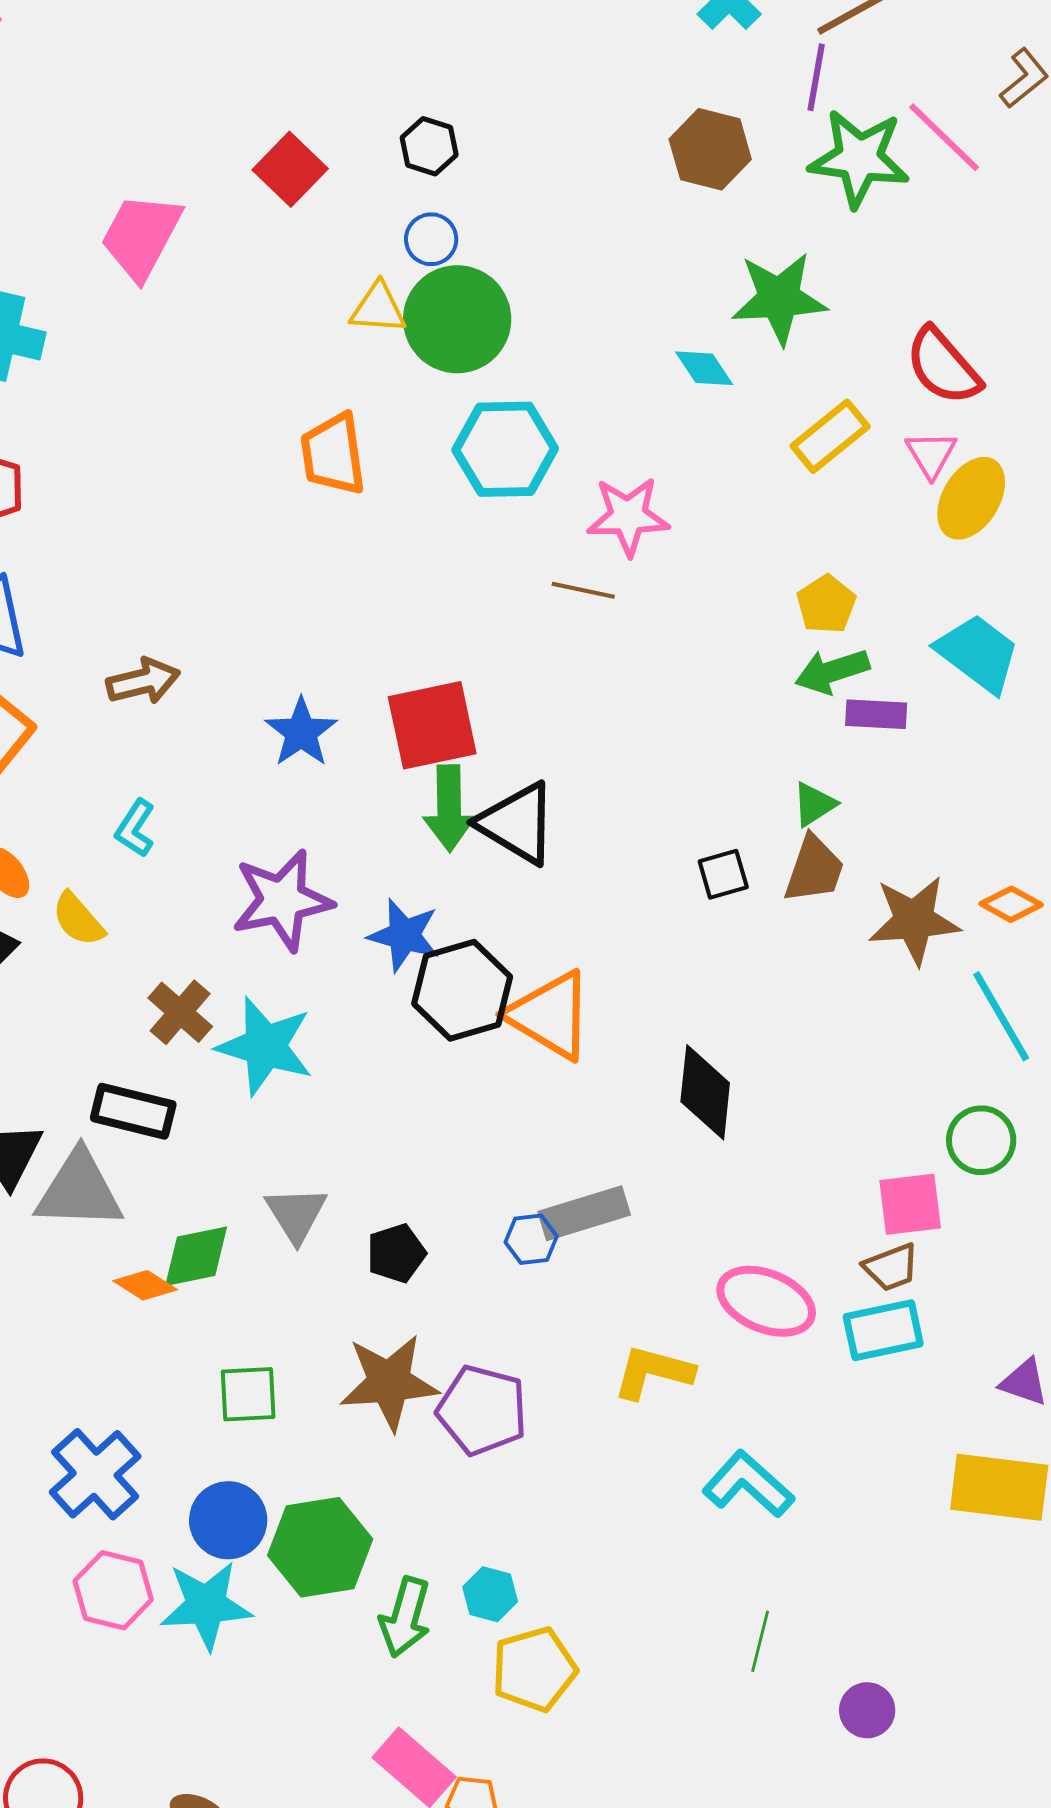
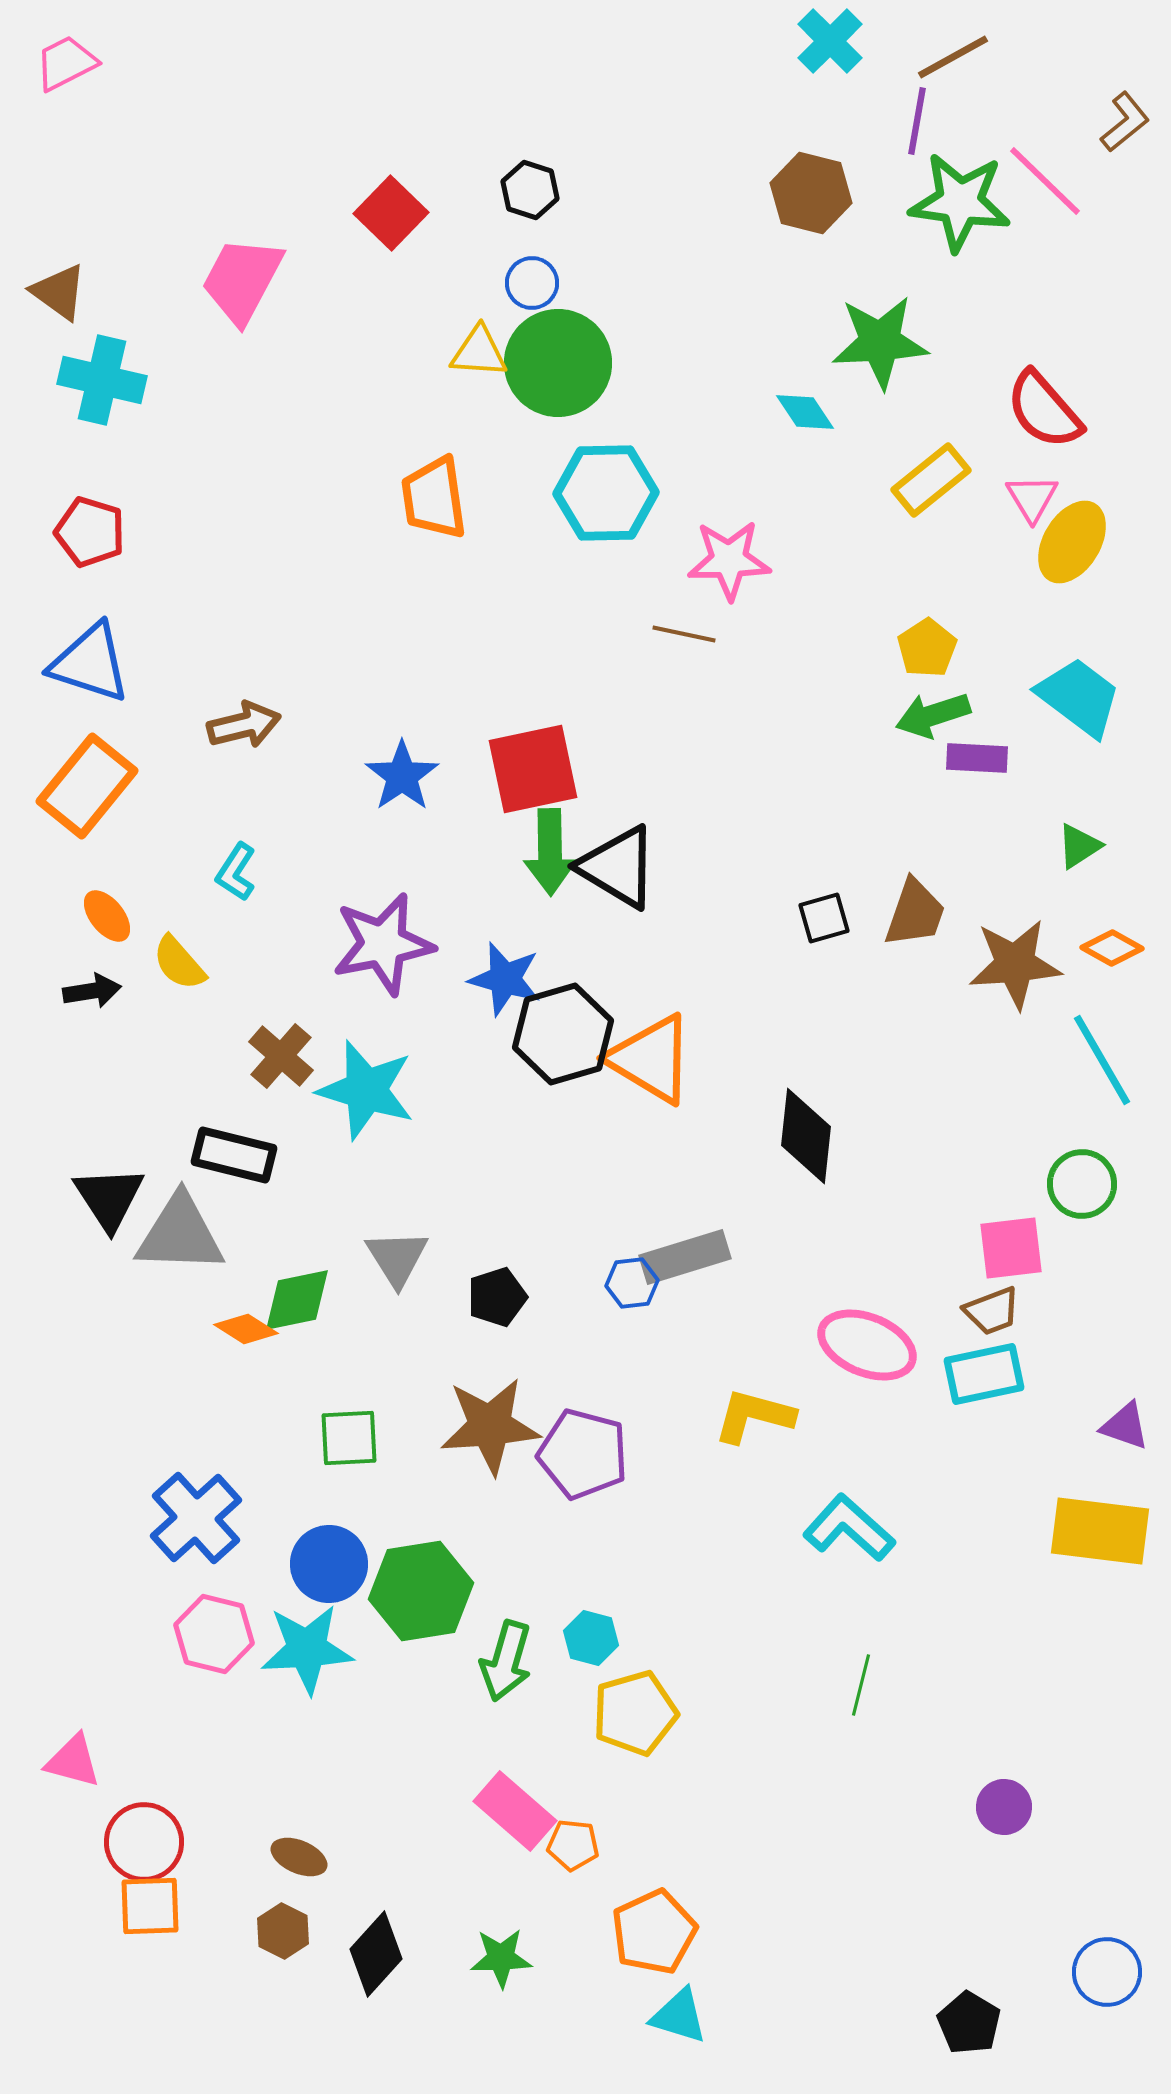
green triangle: (814, 804) -> (1079, 846), moved
purple circle: (867, 1710) -> (1004, 1807), moved

